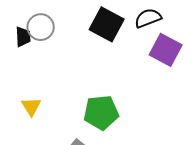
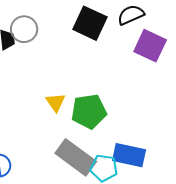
yellow triangle: (31, 107) -> (56, 102), moved

